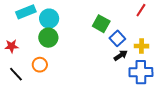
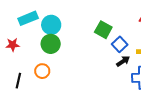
red star: (11, 46) -> (13, 45), moved
black line: (16, 74) -> (18, 81), turned 56

